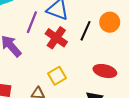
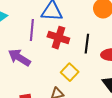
black line: (86, 31) -> (87, 44), moved

